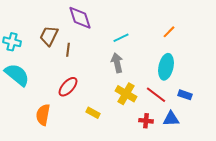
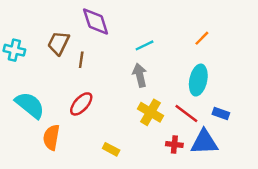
cyan semicircle: (17, 75) -> (30, 105), moved
yellow rectangle: (93, 113) -> (111, 149), moved
blue triangle: (171, 119) -> (204, 142), size x1.4

